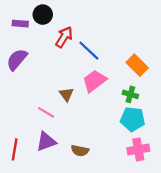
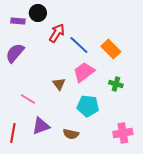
orange rectangle: (137, 65) -> (111, 49), moved
pink line: (46, 112) -> (28, 99), moved
cyan pentagon: (133, 119) -> (88, 106), moved

